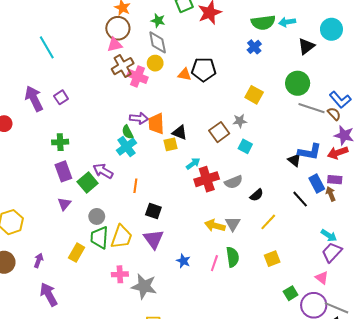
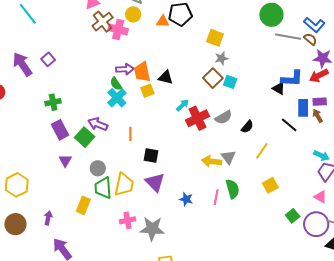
yellow square: (254, 95) -> (215, 38), moved
brown square: (219, 132) -> (213, 78), moved
yellow square: (170, 144) -> (147, 91), moved
blue rectangle: (317, 184) -> (303, 108), turned 36

